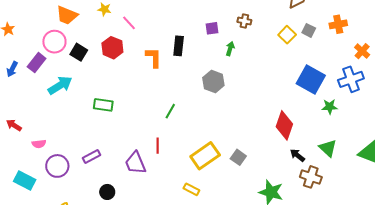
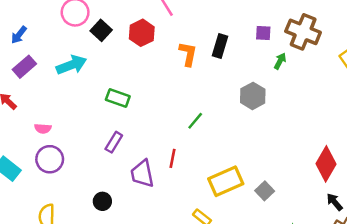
brown cross: (244, 21) -> (303, 32), size x2.0
purple rectangle: (37, 63) -> (24, 67), moved
pink semicircle: (39, 144) -> (43, 129), moved
purple rectangle: (91, 156) -> (114, 142), moved, turned -42

